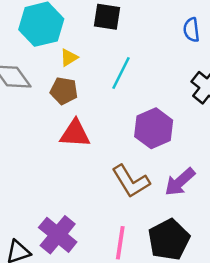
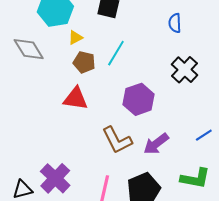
brown pentagon: (64, 91) -> (84, 62), moved

